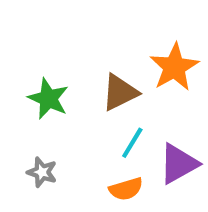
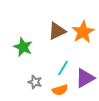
brown triangle: (120, 92) -> (57, 31), moved
gray star: (42, 172) -> (35, 82), moved

